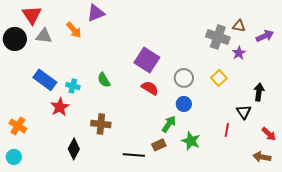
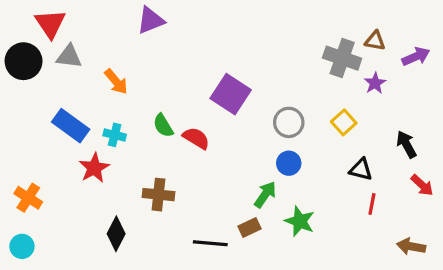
orange arrow: (74, 30) -> (116, 82), moved
red semicircle: (150, 88) -> (196, 138), moved
black arrow: (259, 92) -> (406, 144), turned -36
black triangle: (244, 112) -> (361, 169), moved, turned -42
red line: (227, 130) -> (372, 204), moved
red arrow: (269, 134) -> (422, 185), moved

